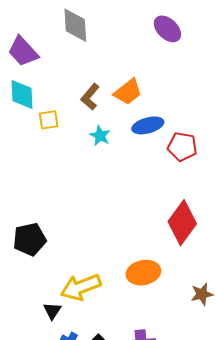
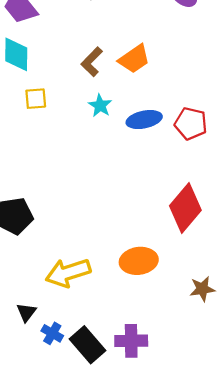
yellow square: (49, 120) -> (36, 99), moved
blue ellipse: (148, 125) -> (144, 120), moved
black triangle: (52, 311) -> (26, 312), moved

